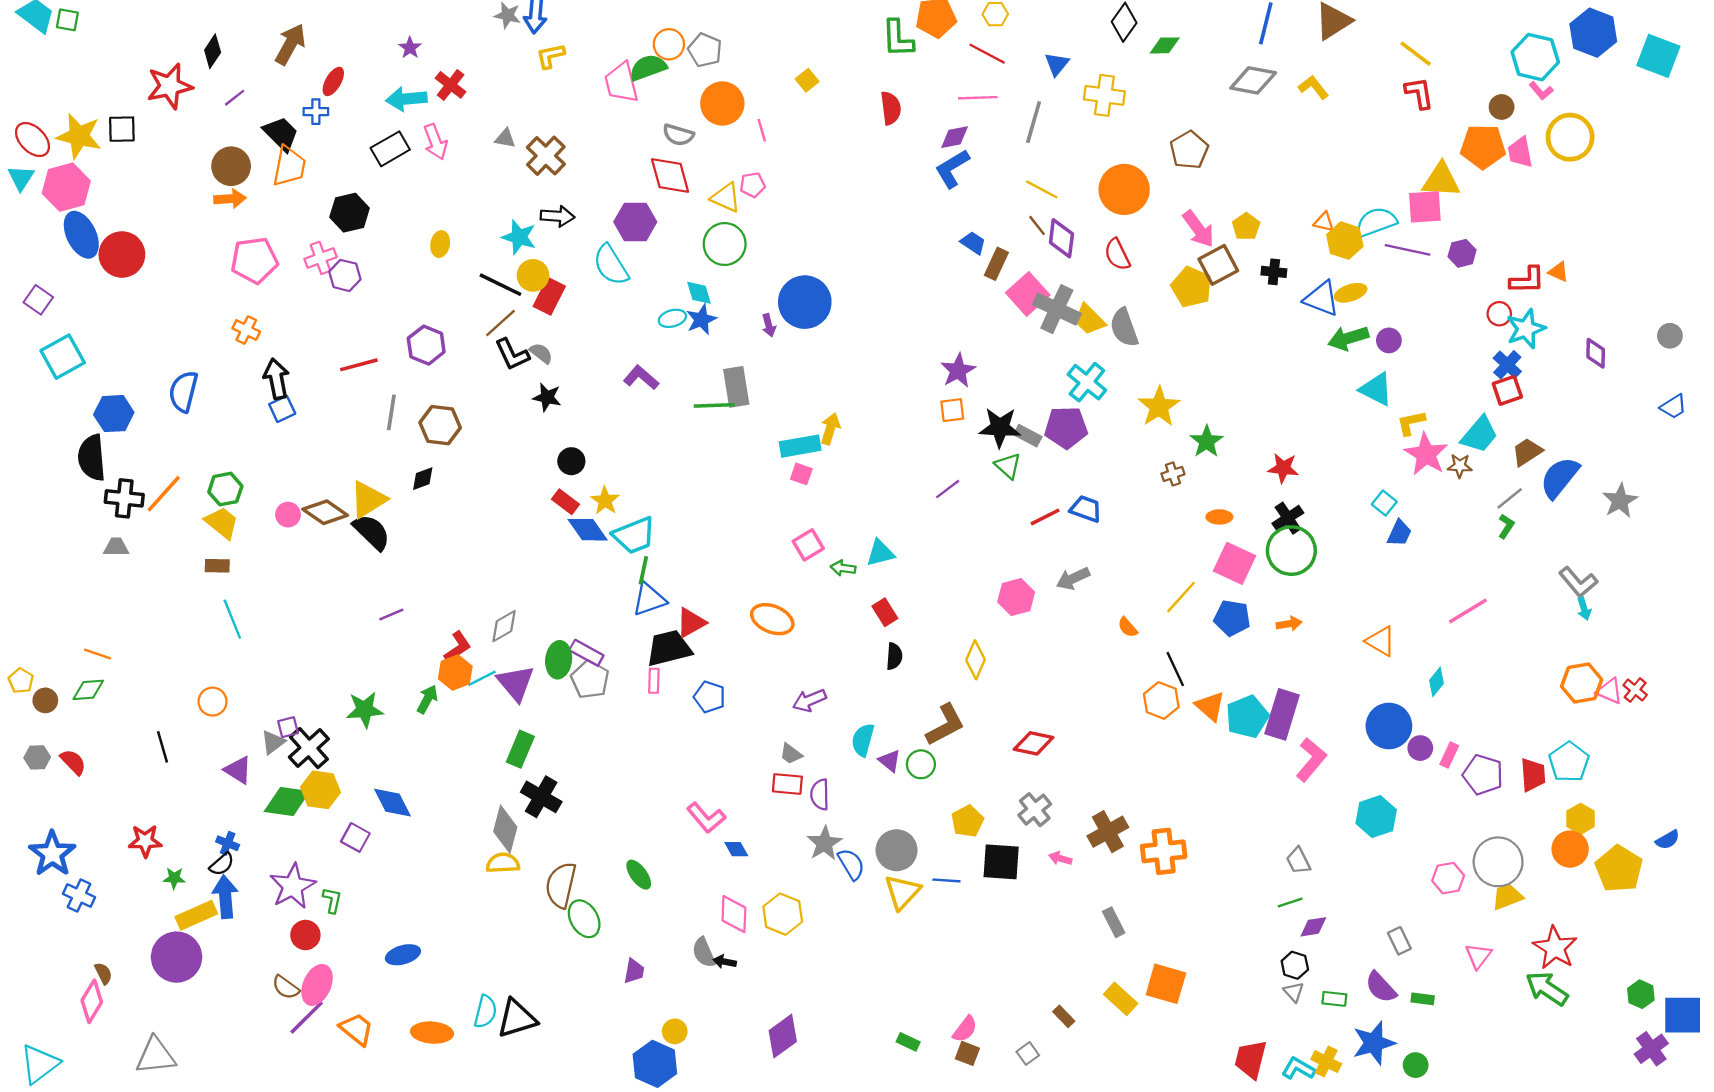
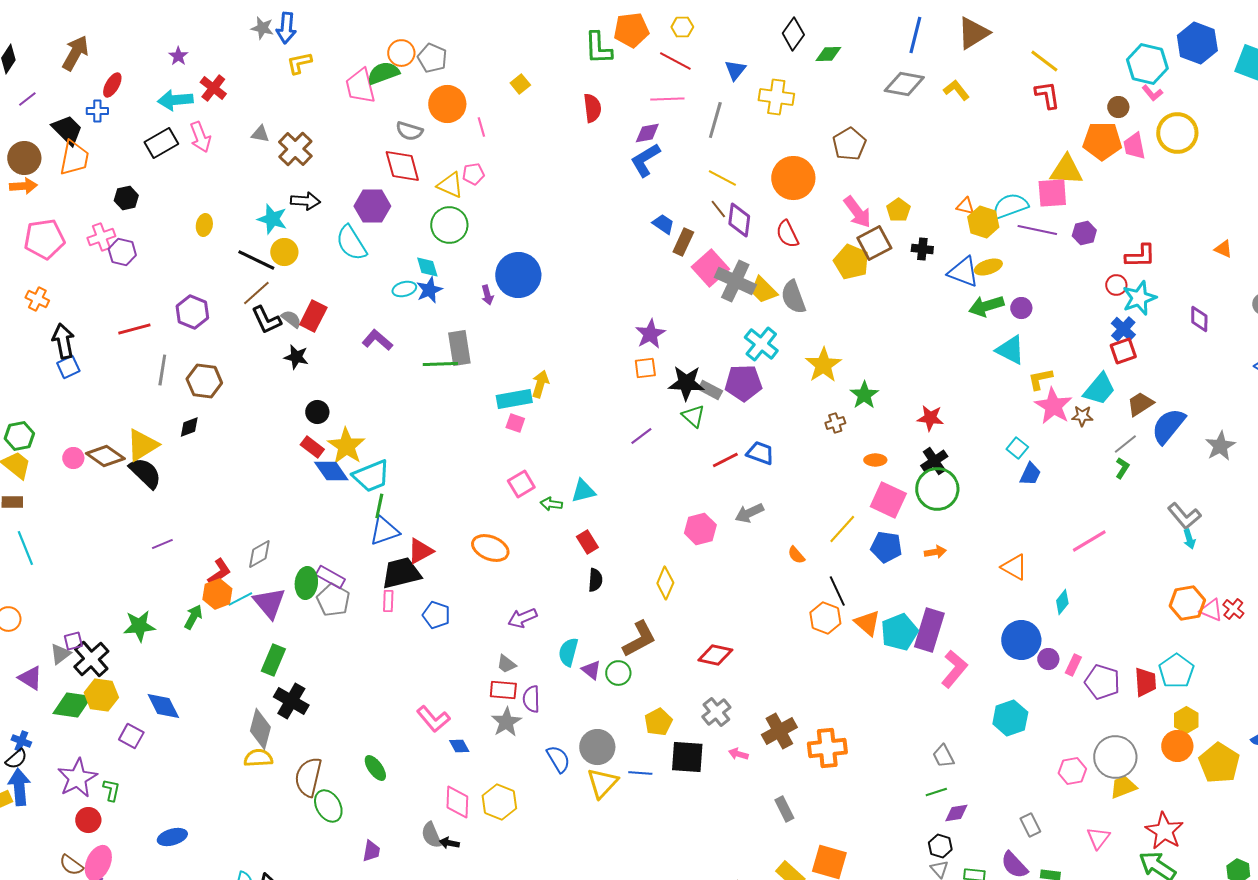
black hexagon: (350, 213) -> (126, 198), size x0.7
orange triangle: (1558, 272) -> (1223, 249), moved
red rectangle: (549, 296) -> (313, 316), moved
yellow star: (605, 501) -> (346, 446), size x1.5
gray star: (825, 843) -> (506, 722), moved

